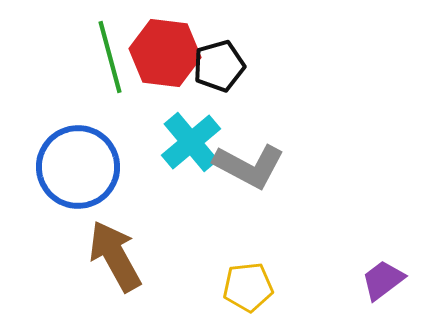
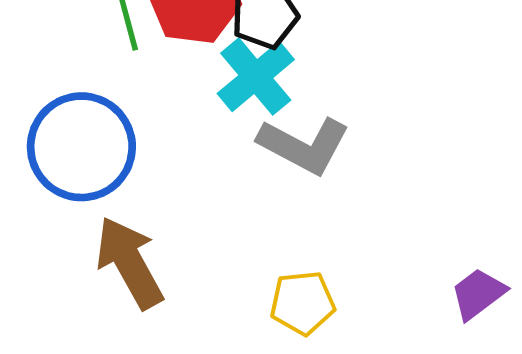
cyan cross: (191, 142) -> (256, 77), moved

